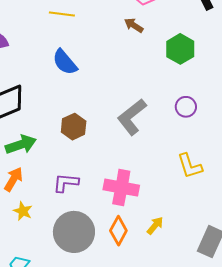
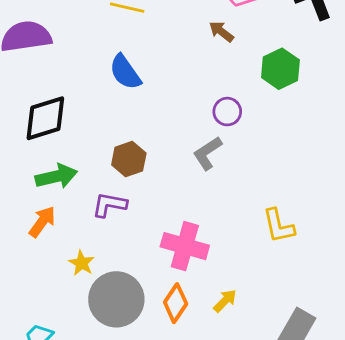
purple circle: (186, 107) -> (227, 112), moved
gray L-shape: (132, 117) -> (208, 153), size x0.7
purple L-shape: (66, 183) -> (109, 205), moved
yellow star: (23, 211) -> (81, 263), moved

